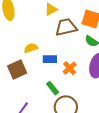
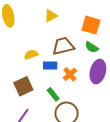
brown trapezoid: (66, 27) -> (63, 46), moved
brown square: (17, 70) -> (23, 86), moved

